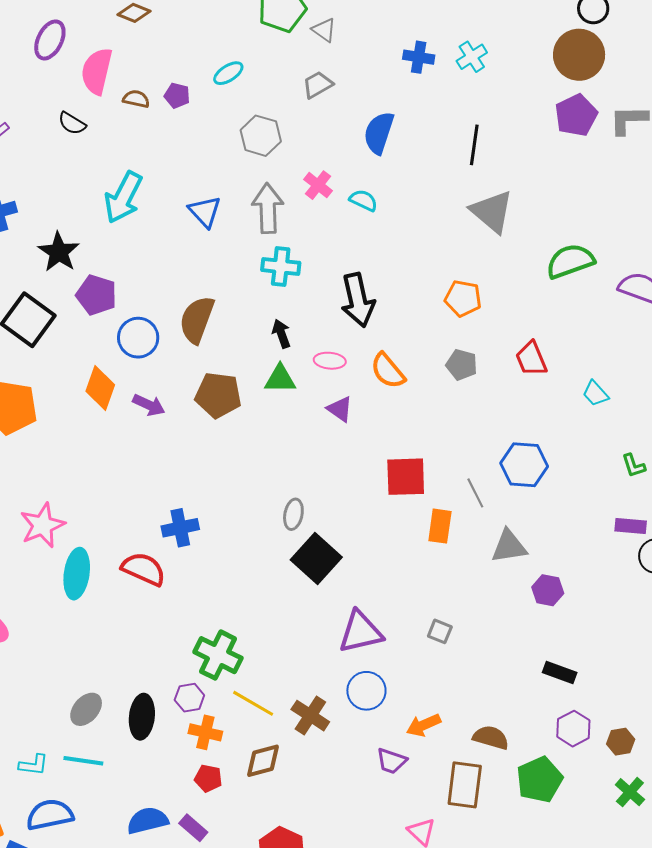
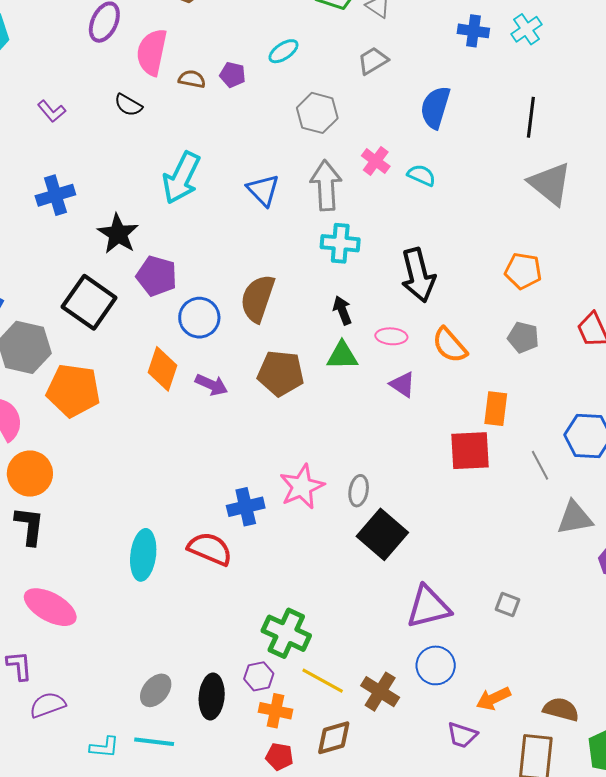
pink star: (43, 525) -> (302, 487), moved
orange rectangle: (440, 526) -> (496, 409), moved

